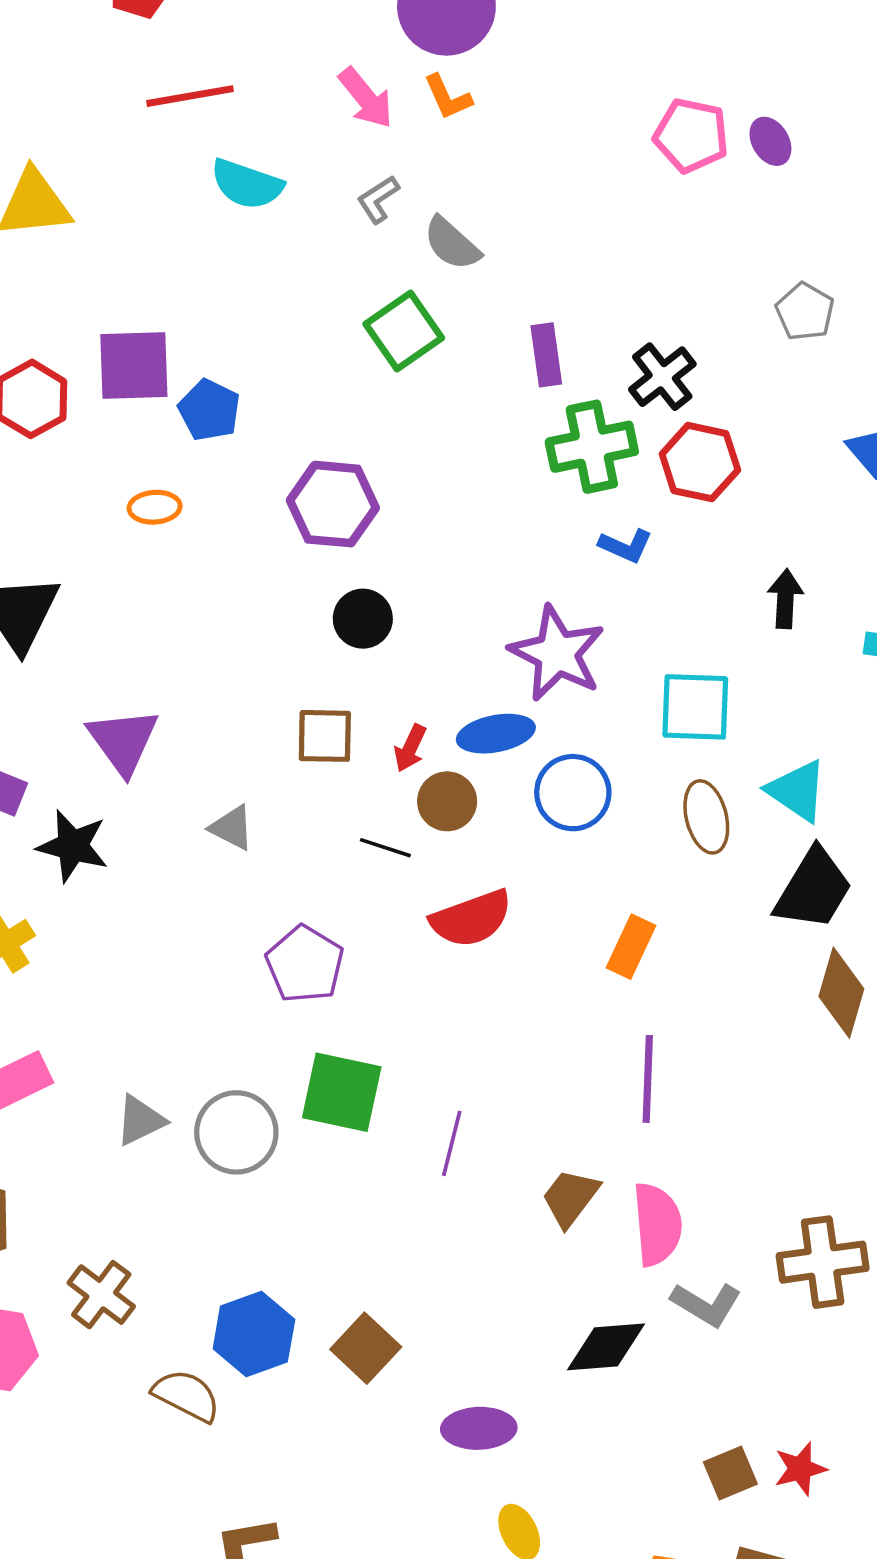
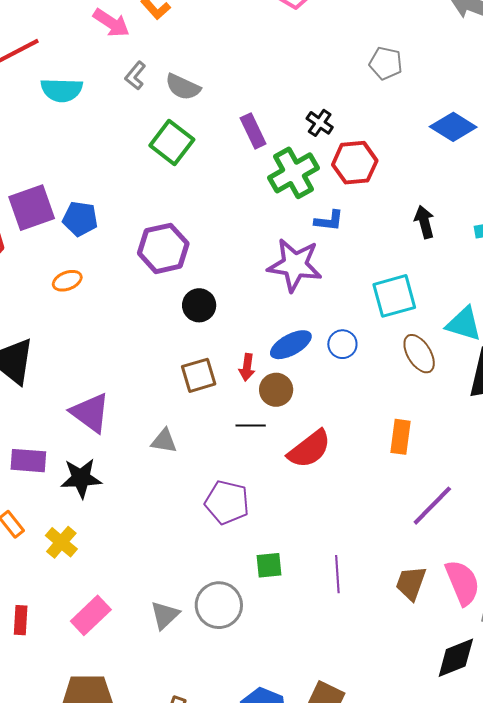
black cross: (662, 377) -> (320, 123), size x0.7
purple star: (557, 653) -> (295, 265), moved
blue circle: (573, 793) -> (342, 344), moved, size x0.7
purple line: (648, 1079) -> (432, 506), turned 60
green square: (342, 1092) -> (269, 565), size x0.6

